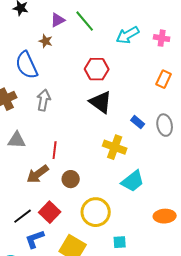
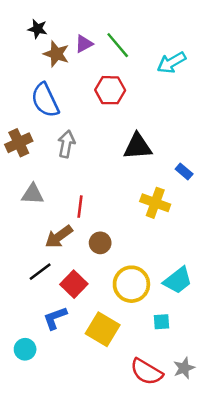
brown star: (46, 41) -> (56, 54), moved, size x1.5
red hexagon: (97, 69) -> (110, 90), moved
black triangle: (101, 102) -> (138, 146), turned -40
cyan trapezoid: (133, 181) -> (178, 280), moved
black line: (23, 216) -> (40, 272), moved

